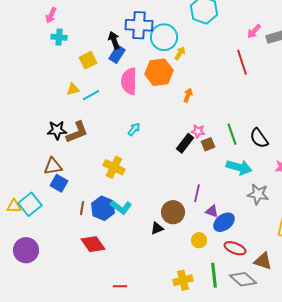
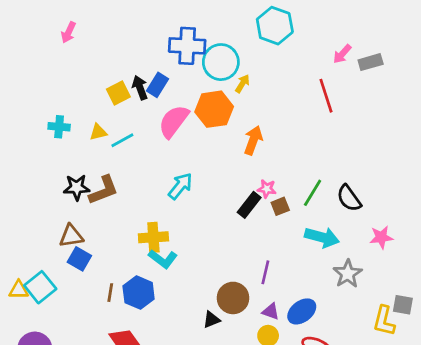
cyan cross: (59, 37) -> (59, 127), moved
black arrow: (114, 40) -> (140, 88), moved
pink semicircle: (129, 81) -> (174, 121), turned 36
orange arrow: (188, 95) -> (253, 140), size x1.5
cyan arrow: (134, 129) -> (180, 186), size x1.5
green line: (232, 134) -> (313, 193), turned 50
yellow cross: (114, 167) -> (153, 237), turned -30
gray star: (258, 194) -> (348, 274), turned 30
cyan L-shape: (121, 207) -> (163, 259), moved
purple triangle: (212, 211) -> (271, 311), moved

